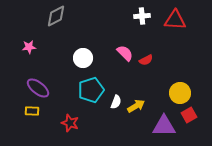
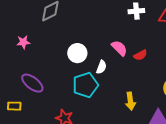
white semicircle: (116, 102) -> (101, 67), moved
yellow arrow: (136, 106) -> (130, 101), turned 114
yellow rectangle: (32, 111) -> (14, 106), moved

